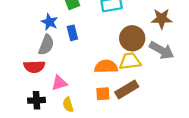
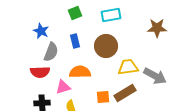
blue star: (50, 22) -> (41, 31), moved
brown circle: (132, 38) -> (106, 46), moved
gray arrow: (162, 50) -> (155, 76), moved
orange semicircle: (106, 67) -> (80, 72), moved

